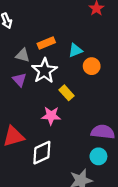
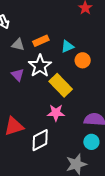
gray triangle: (23, 55) -> (18, 45), moved
yellow rectangle: (67, 93) -> (61, 85), size x1.6
pink star: (51, 116) -> (56, 113), moved

